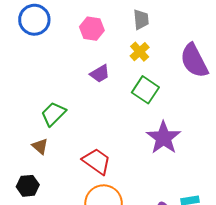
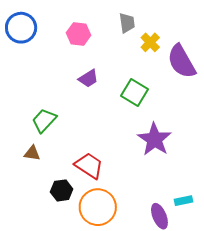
yellow cross: (140, 52) -> (150, 42), moved
brown triangle: (40, 146) -> (32, 153), turned -30
black hexagon: (28, 186) -> (62, 190), moved

